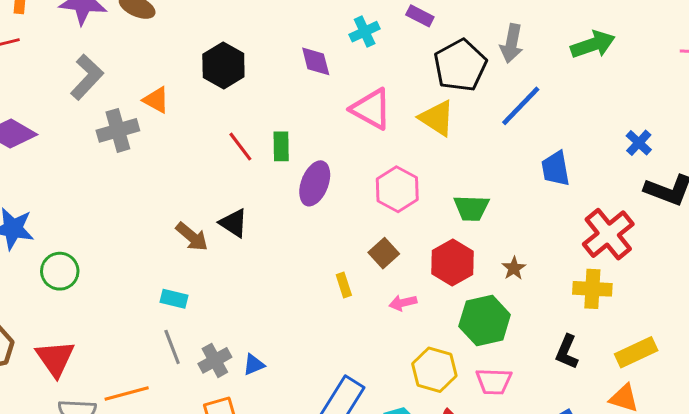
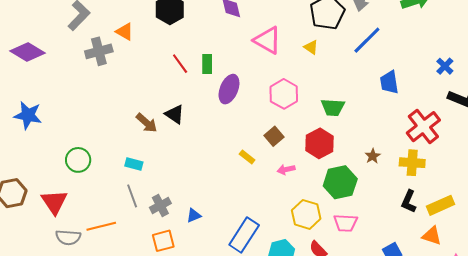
yellow triangle: (437, 118) -> (311, 47), size x0.6
brown star: (514, 268) -> (373, 156), moved
green circle: (60, 271) -> (78, 160), moved
yellow rectangle: (344, 285) -> (247, 157), turned -35
black L-shape: (567, 352) -> (409, 201), moved
blue triangle: (254, 365) -> (194, 215), moved

